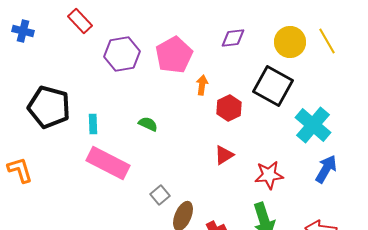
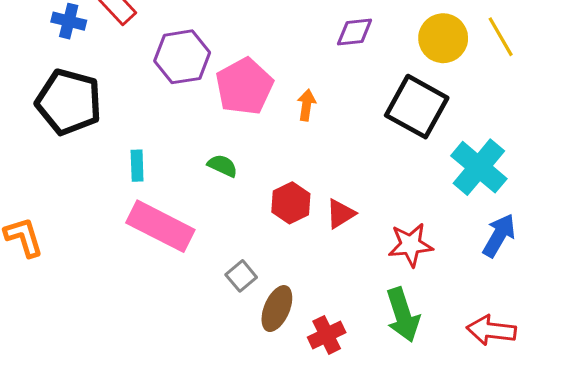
blue cross: (23, 31) -> (69, 21), moved
pink pentagon: (174, 55) -> (244, 86), moved
black pentagon: (49, 107) -> (69, 102), moved
red hexagon: (229, 108) -> (291, 203), moved

